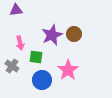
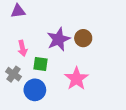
blue circle: (42, 80) -> (35, 90), moved

